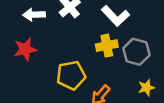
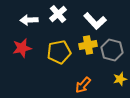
yellow pentagon: (71, 75) -> (59, 52), moved

